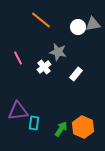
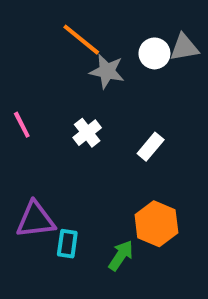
gray star: (58, 52) -> (107, 71), moved
pink line: (18, 58) -> (22, 125), moved
orange hexagon: (83, 127) -> (156, 224), moved

